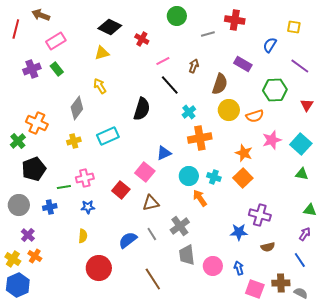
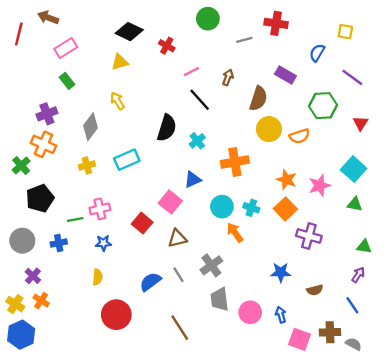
purple cross: (32, 69) -> (47, 114), moved
cyan cross: (189, 112) -> (197, 141), moved
pink star: (272, 140) -> (319, 185), moved
purple cross: (260, 215) -> (309, 236), moved

